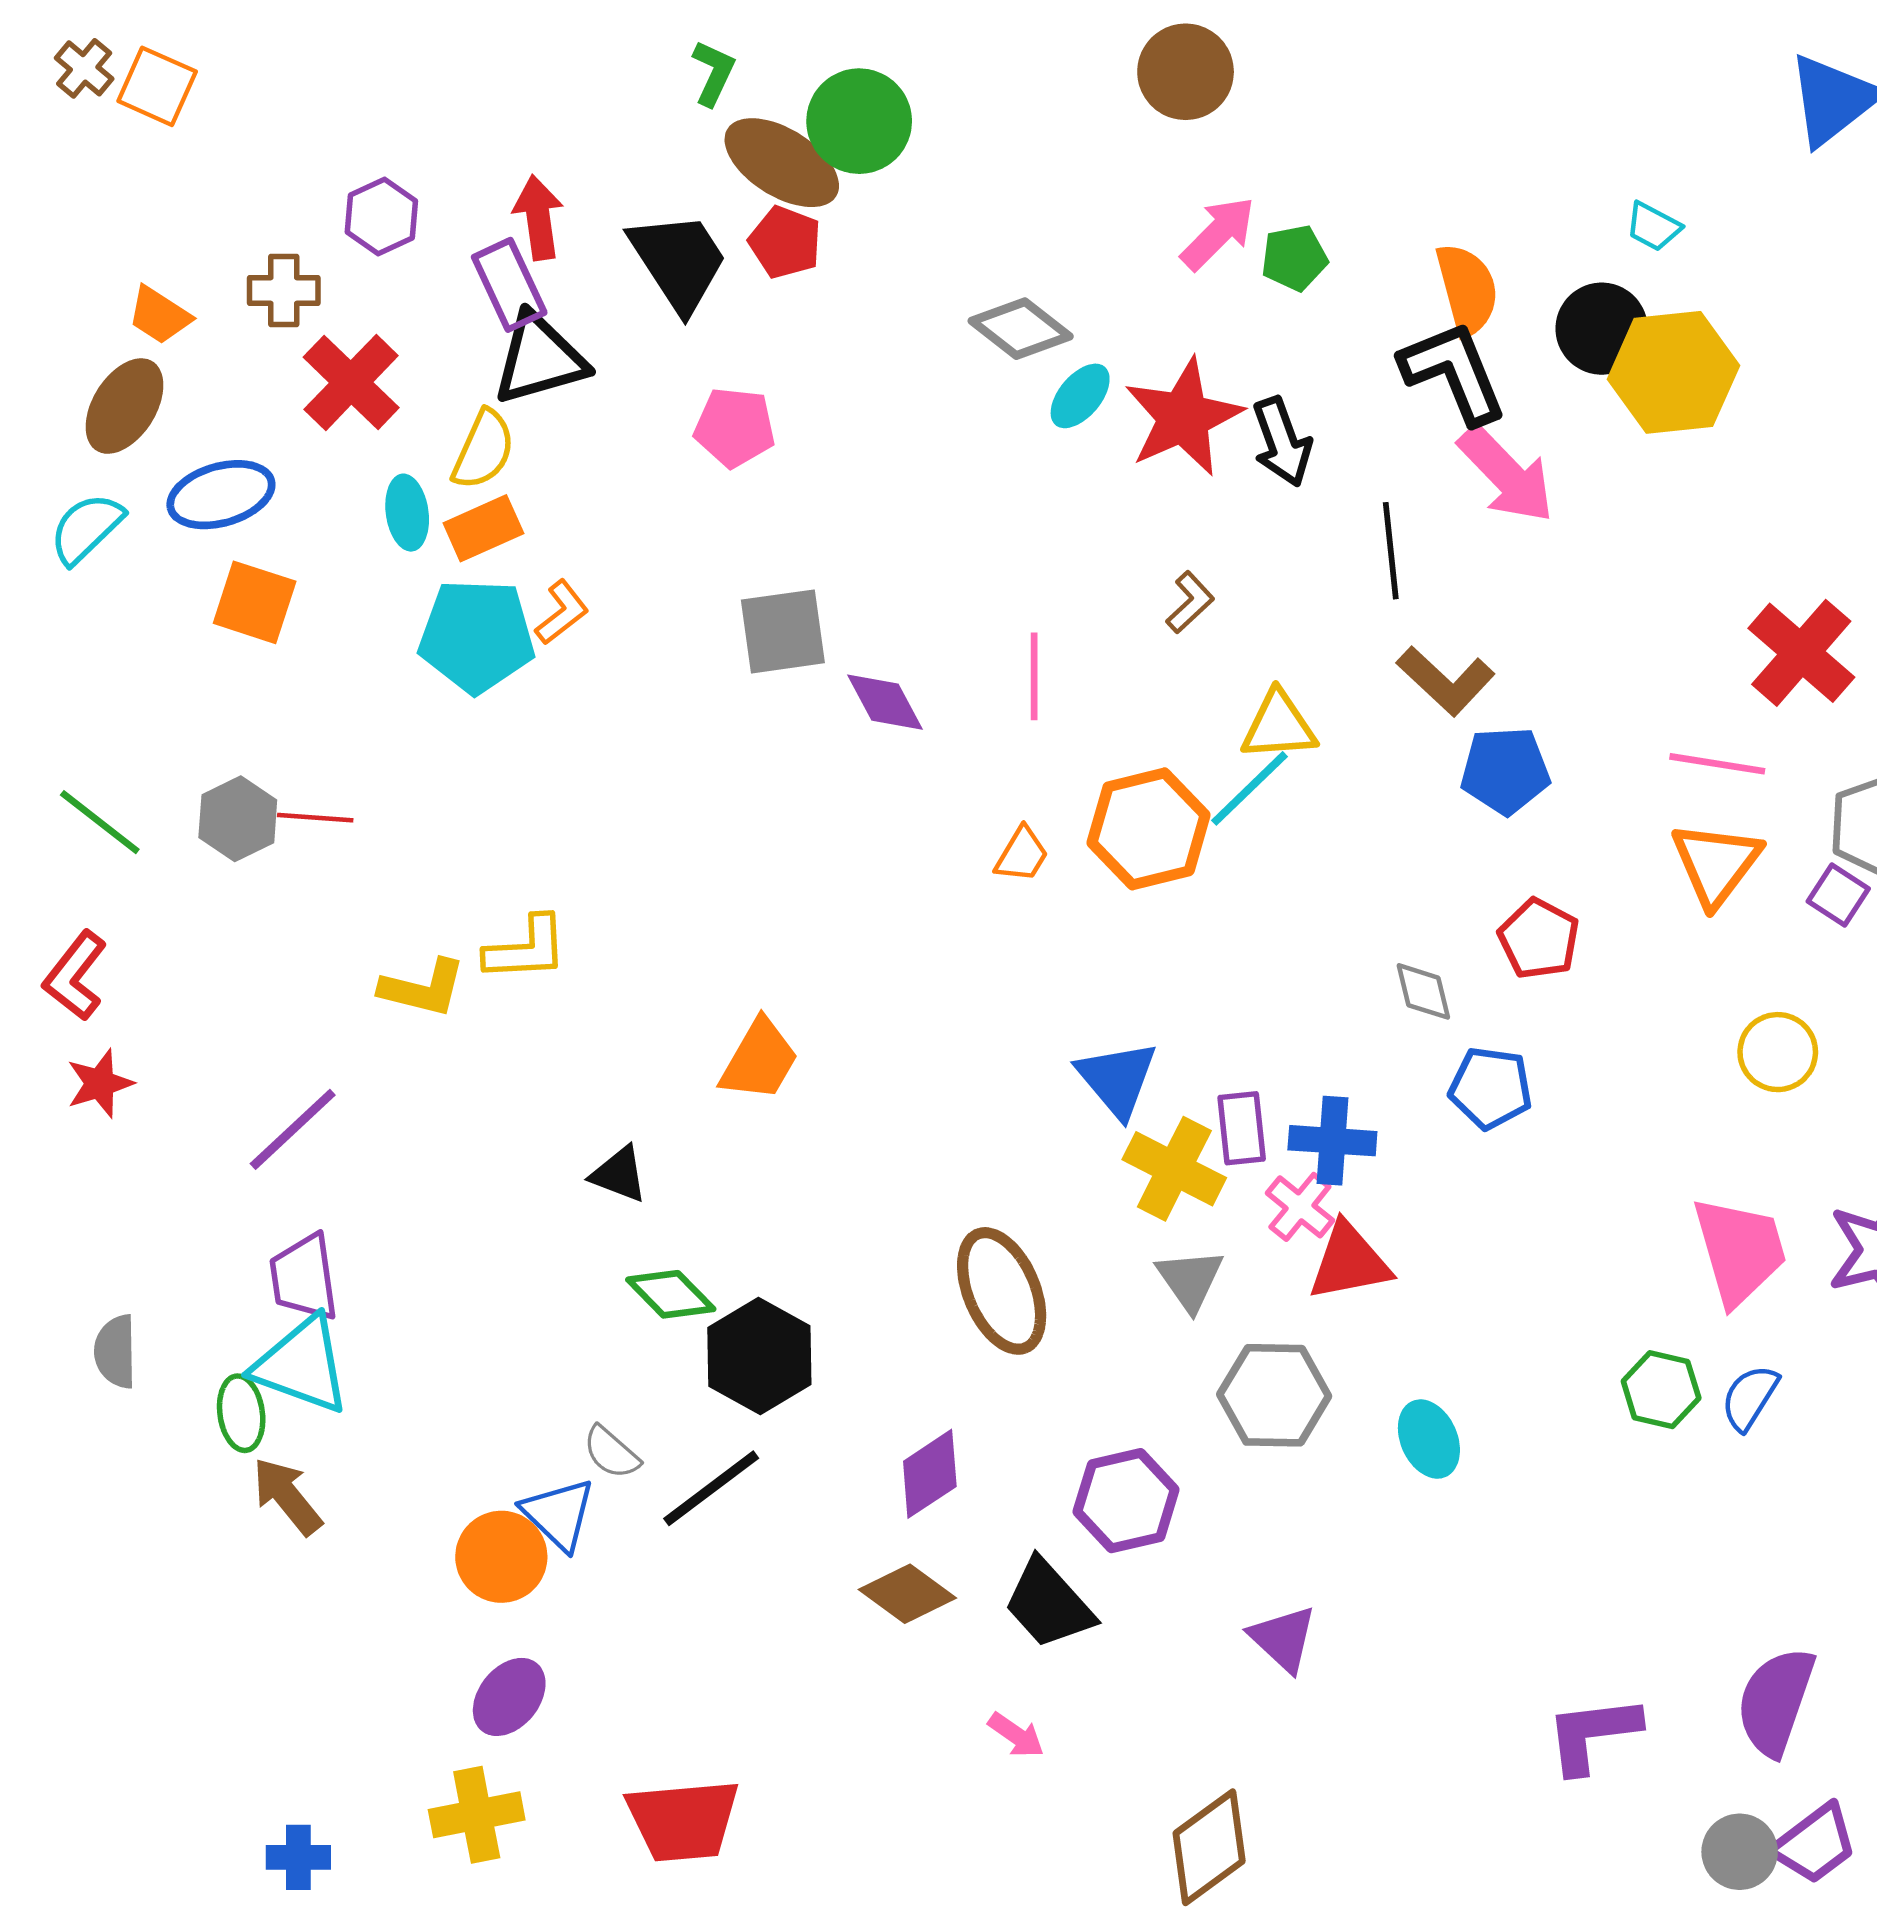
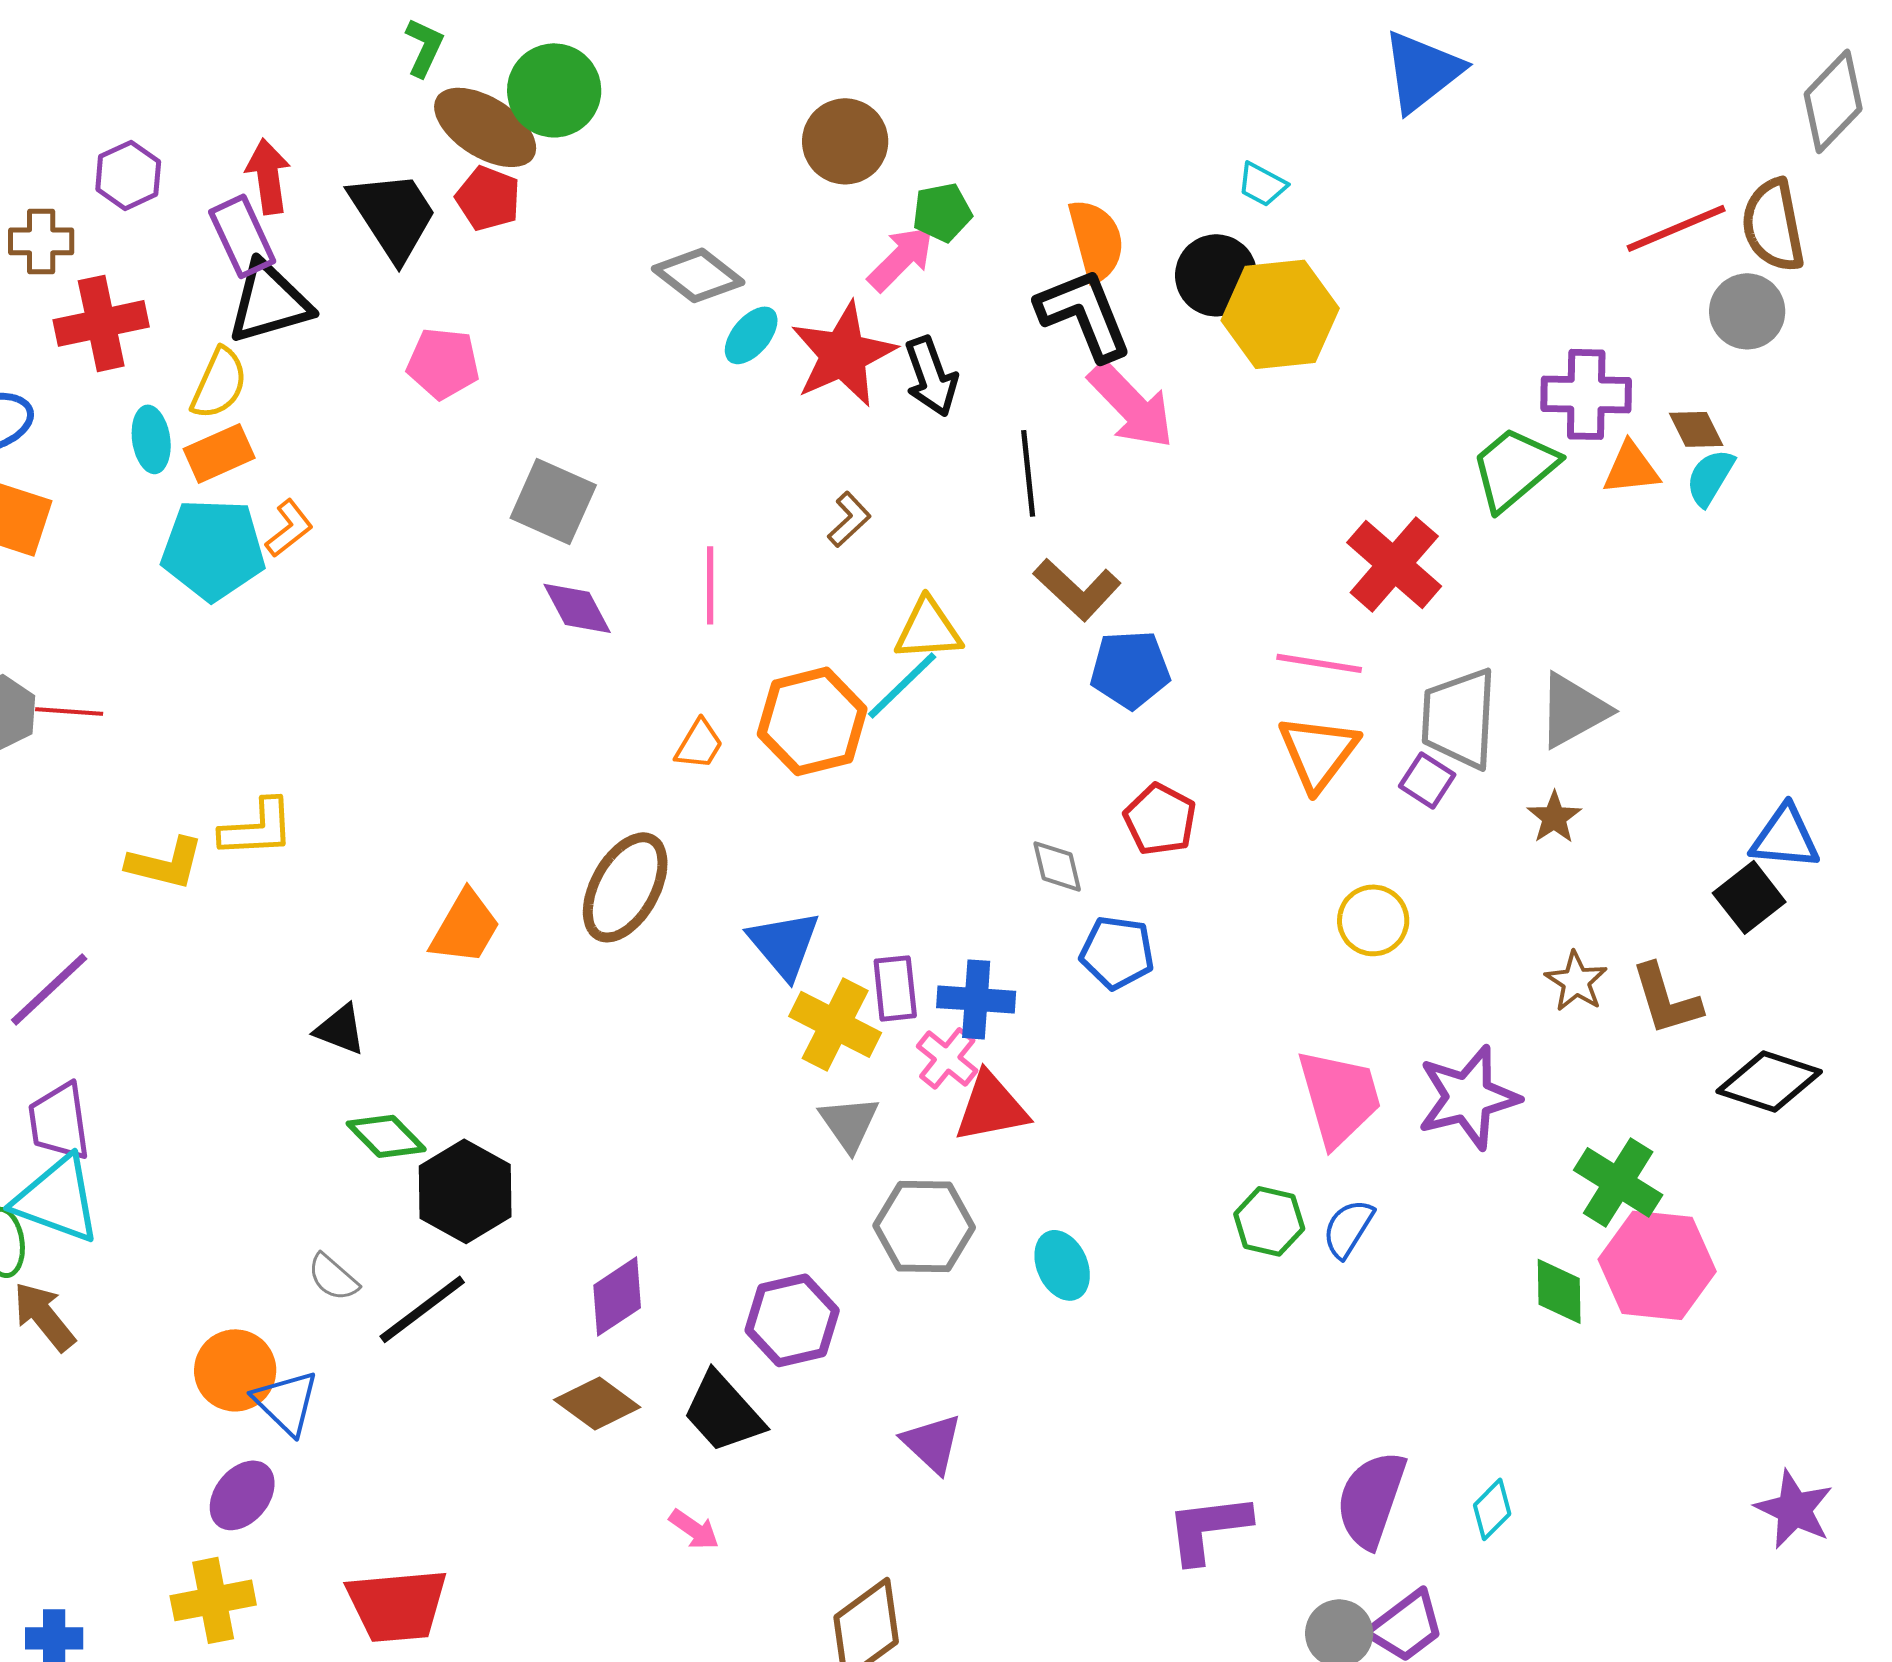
brown circle: (1186, 72) -> (845, 141), moved
pink arrow: (1218, 233) -> (901, 258), moved
red cross: (351, 382) -> (101, 323), turned 34
gray square: (783, 631) -> (553, 501), moved, turned 32
brown ellipse: (1002, 1291) -> (625, 887), moved, turned 52
blue triangle: (559, 1514) -> (286, 1402), moved

